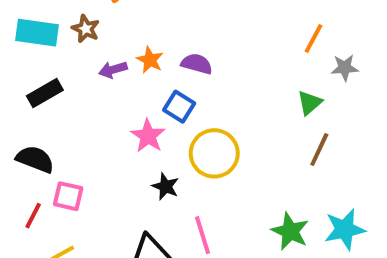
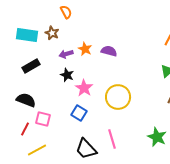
blue square: (179, 107) -> (79, 113), moved
black star: (166, 186) -> (67, 75), moved

